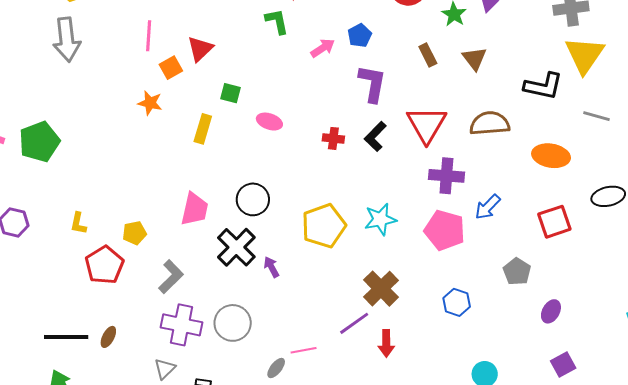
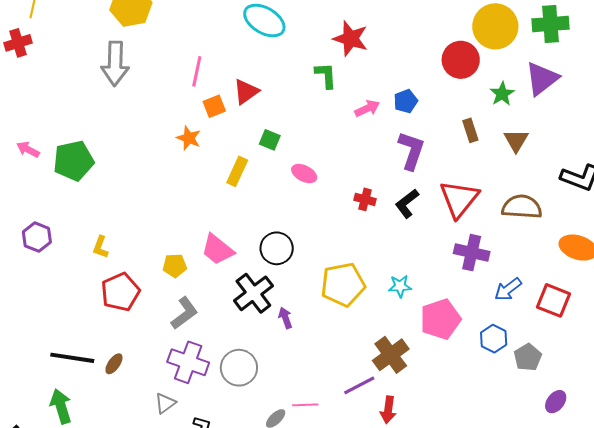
pink trapezoid: (195, 209) -> (217, 250), turned 108
cyan star: (380, 219) -> (400, 286), size x0.7
red square: (554, 222) -> (553, 300), moved, turned 32
pink pentagon: (445, 230) -> (440, 319), moved, turned 30
yellow pentagon: (135, 233) -> (175, 266), moved
blue hexagon: (457, 302) -> (494, 339), moved

